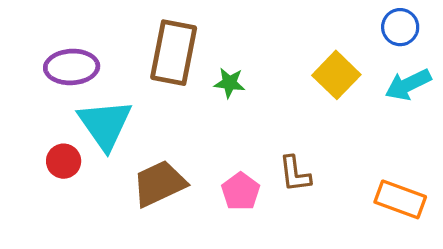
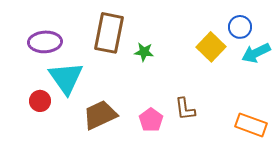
blue circle: (400, 27) -> (240, 27), moved

